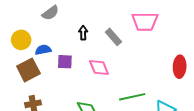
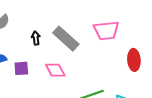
pink trapezoid: (145, 22) -> (106, 31), moved
gray rectangle: (113, 37) -> (66, 39), size x1.5

